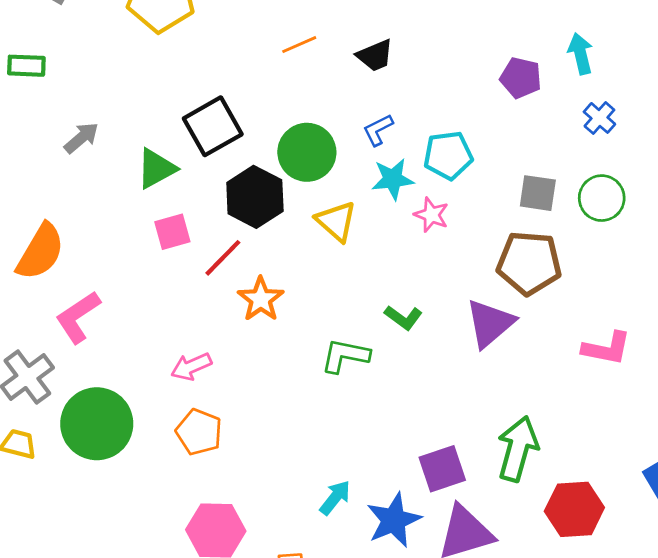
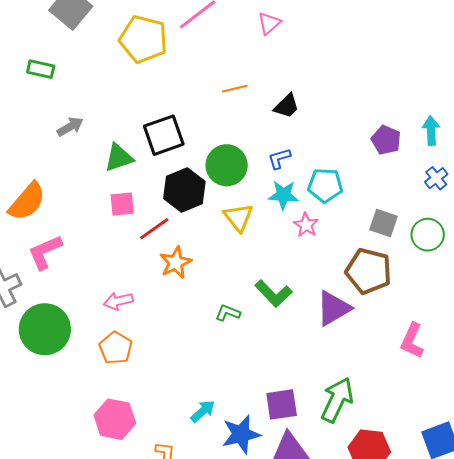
black trapezoid: (375, 55) -> (287, 106), turned -32
green L-shape: (403, 318) -> (273, 293), size x1.4
pink L-shape: (607, 348) -> (412, 341), turned 93
green L-shape: (345, 356) -> (228, 313), size x0.7

